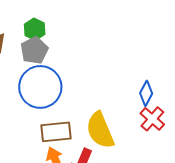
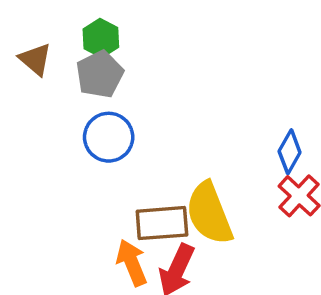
blue circle: (40, 87) -> (109, 137), size x0.7
brown rectangle: (56, 132) -> (162, 223), moved

